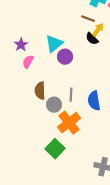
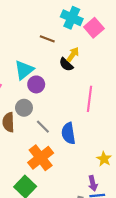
brown line: (88, 19) -> (47, 39), moved
gray line: (71, 95) -> (43, 127), turned -48
gray circle: (54, 105) -> (24, 108), moved

